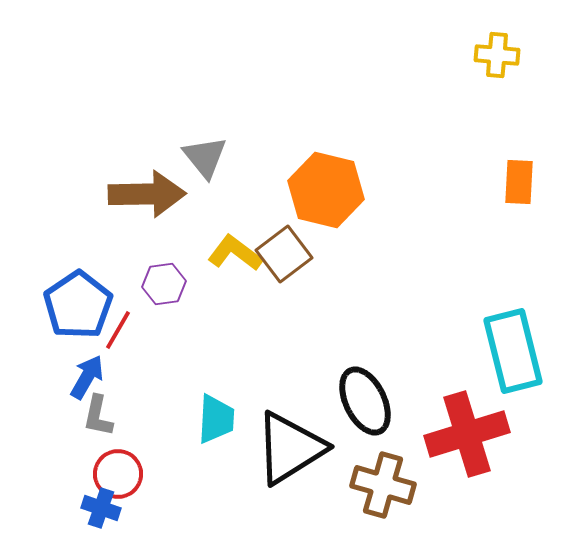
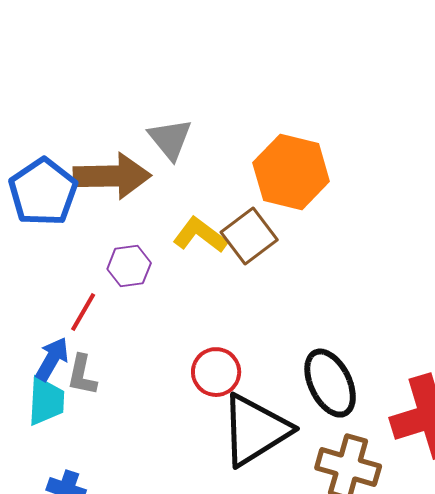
blue pentagon: (78, 305) -> (43, 192), moved
gray L-shape: (98, 416) -> (82, 375), moved
cyan trapezoid: (216, 419) -> (46, 401), moved
red circle: (118, 474) -> (216, 372), moved

